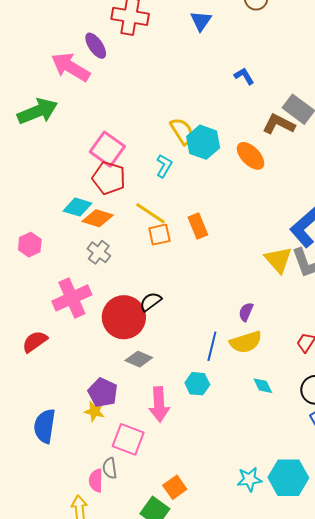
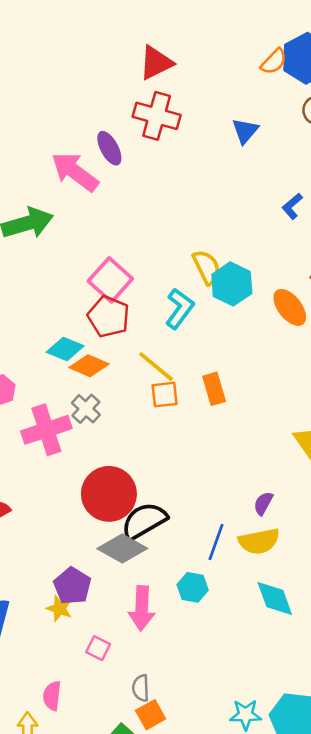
blue L-shape: (244, 76) -> (292, 206), turned -105
cyan L-shape: (164, 166) -> (180, 309), size x1.4
pink cross: (72, 298) -> (46, 430), moved
black semicircle: (151, 302) -> (144, 521), moved, size x1.6
gray diamond: (139, 359) -> (122, 548), size x1.4
cyan diamond: (263, 386) -> (275, 598), size x1.6
pink square: (128, 439) -> (98, 648), size x0.6
gray semicircle: (110, 468) -> (141, 688), moved

